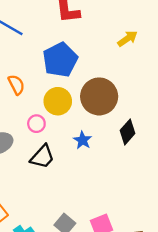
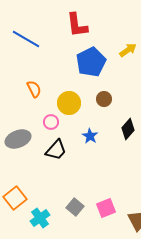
blue pentagon: (60, 60) -> (91, 62), moved
brown circle: (99, 96) -> (104, 99), size x0.5

